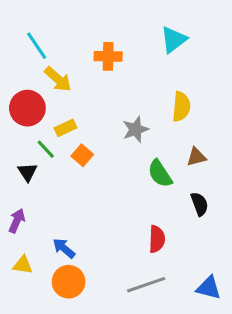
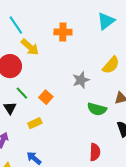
yellow semicircle: (181, 107) -> (111, 65), turned 36
yellow rectangle: (65, 128) -> (35, 123), moved
green semicircle: (160, 174) -> (97, 109), turned -42

